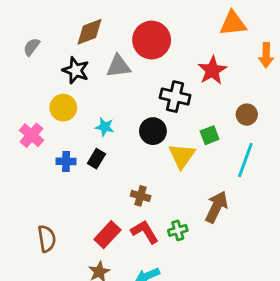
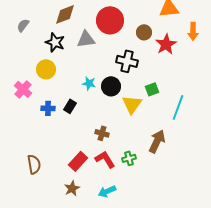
red star: (212, 70) -> (166, 44), moved
brown circle: (247, 115) -> (144, 32), moved
cyan star: (105, 127) -> (89, 83), moved

